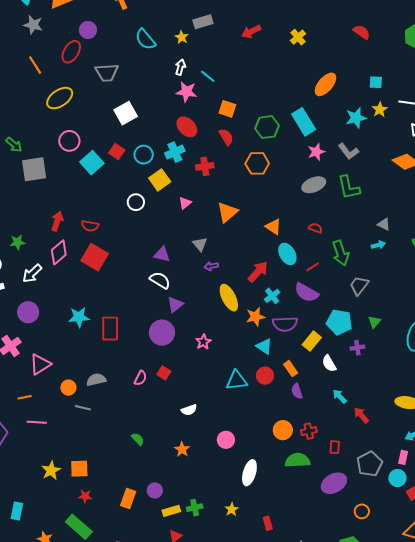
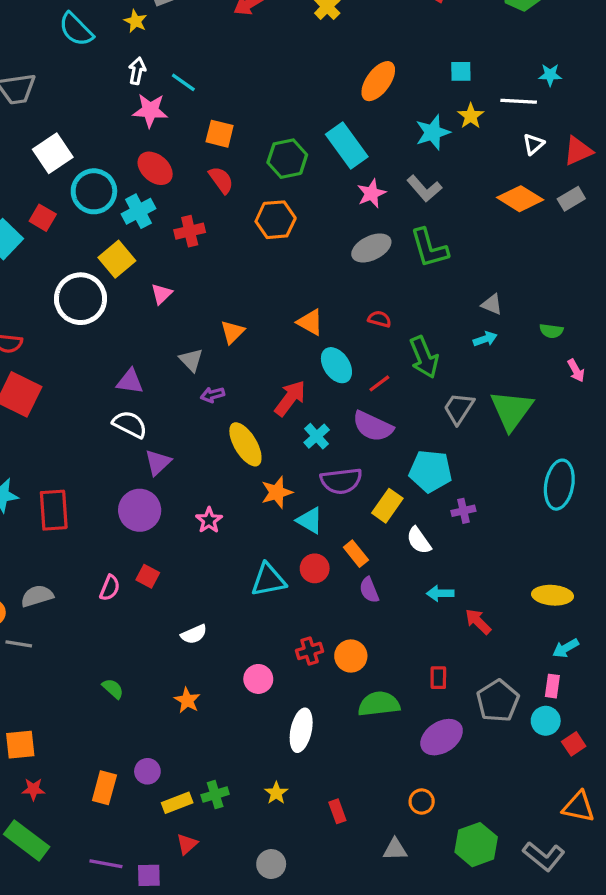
cyan circle: (144, 155) -> (94, 191), moved, size x1.4
white circle: (136, 202) -> (81, 299), size x1.8
orange triangle: (227, 212) -> (232, 332), moved, size x0.7
orange star: (255, 317) -> (277, 492), moved
green triangle: (374, 322) -> (512, 410), moved, size x2.0
cyan arrow: (340, 396) -> (440, 593), turned -42
red cross: (309, 431) -> (310, 651), moved
orange circle: (362, 511) -> (422, 802), moved

